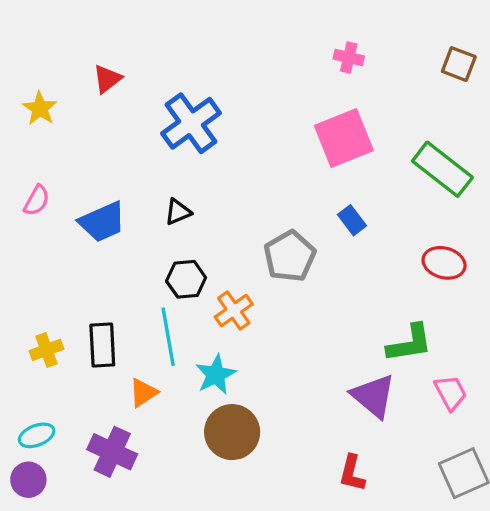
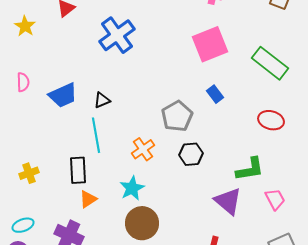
pink semicircle: (37, 200) -> (23, 82), turned -30
black triangle: (178, 212) -> (102, 100), moved
black hexagon: (186, 279) -> (191, 154), moved
cyan line: (168, 337) -> (96, 135), moved
black rectangle: (102, 345) -> (78, 170), moved

